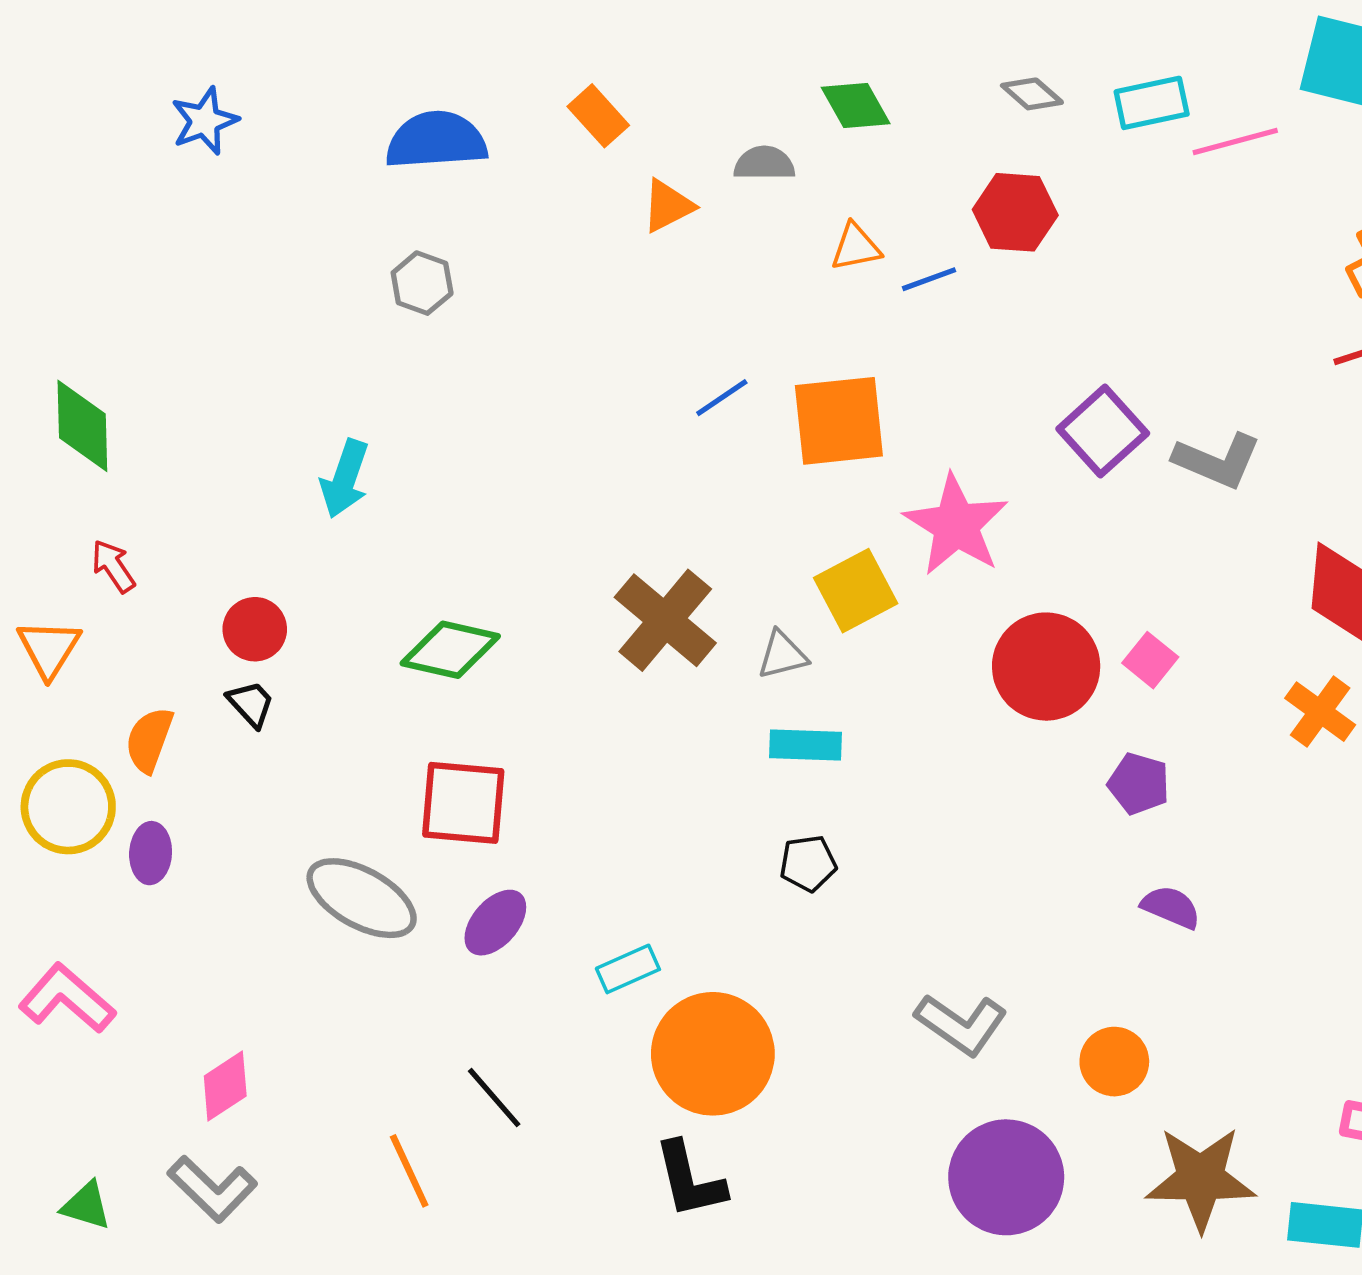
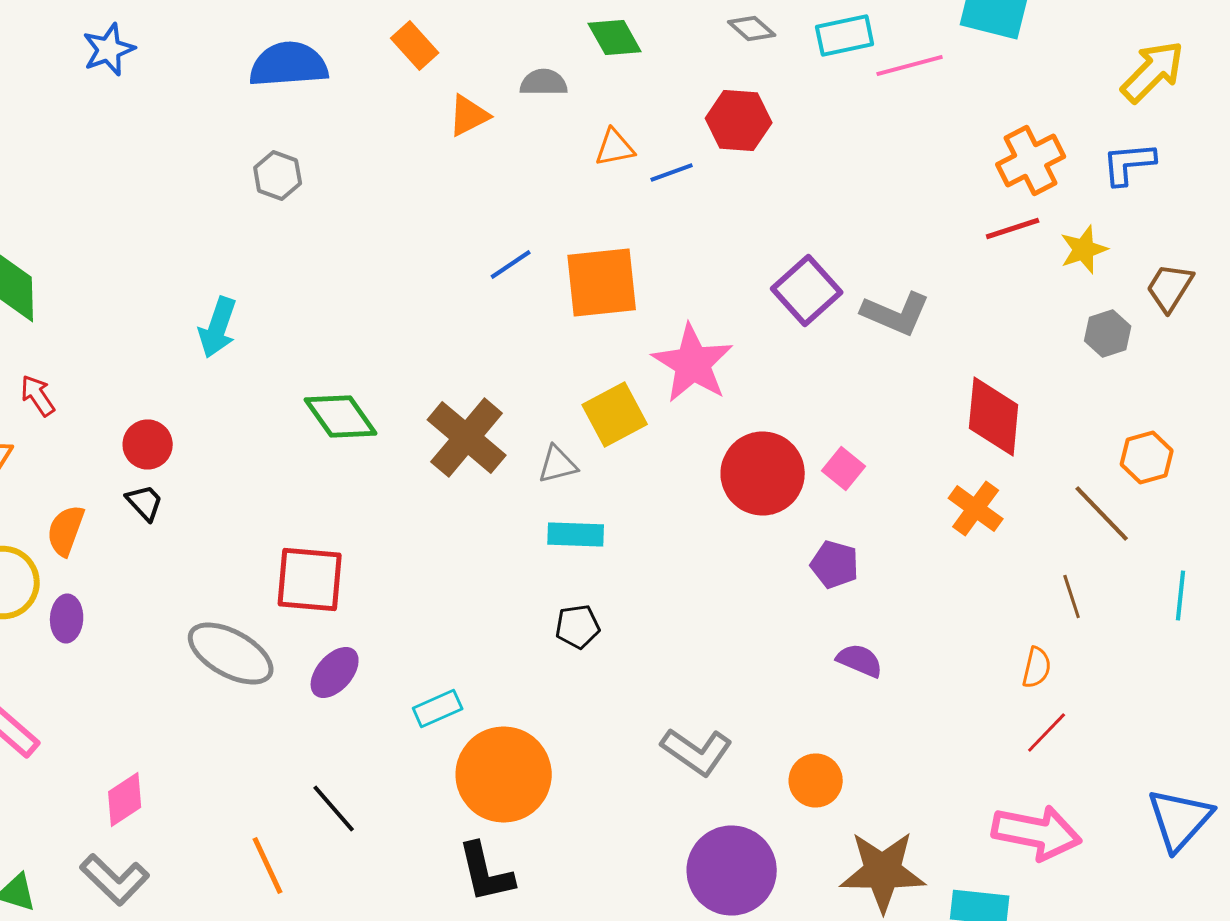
green diamond: (450, 650) -> (341, 416), moved, turned 42

